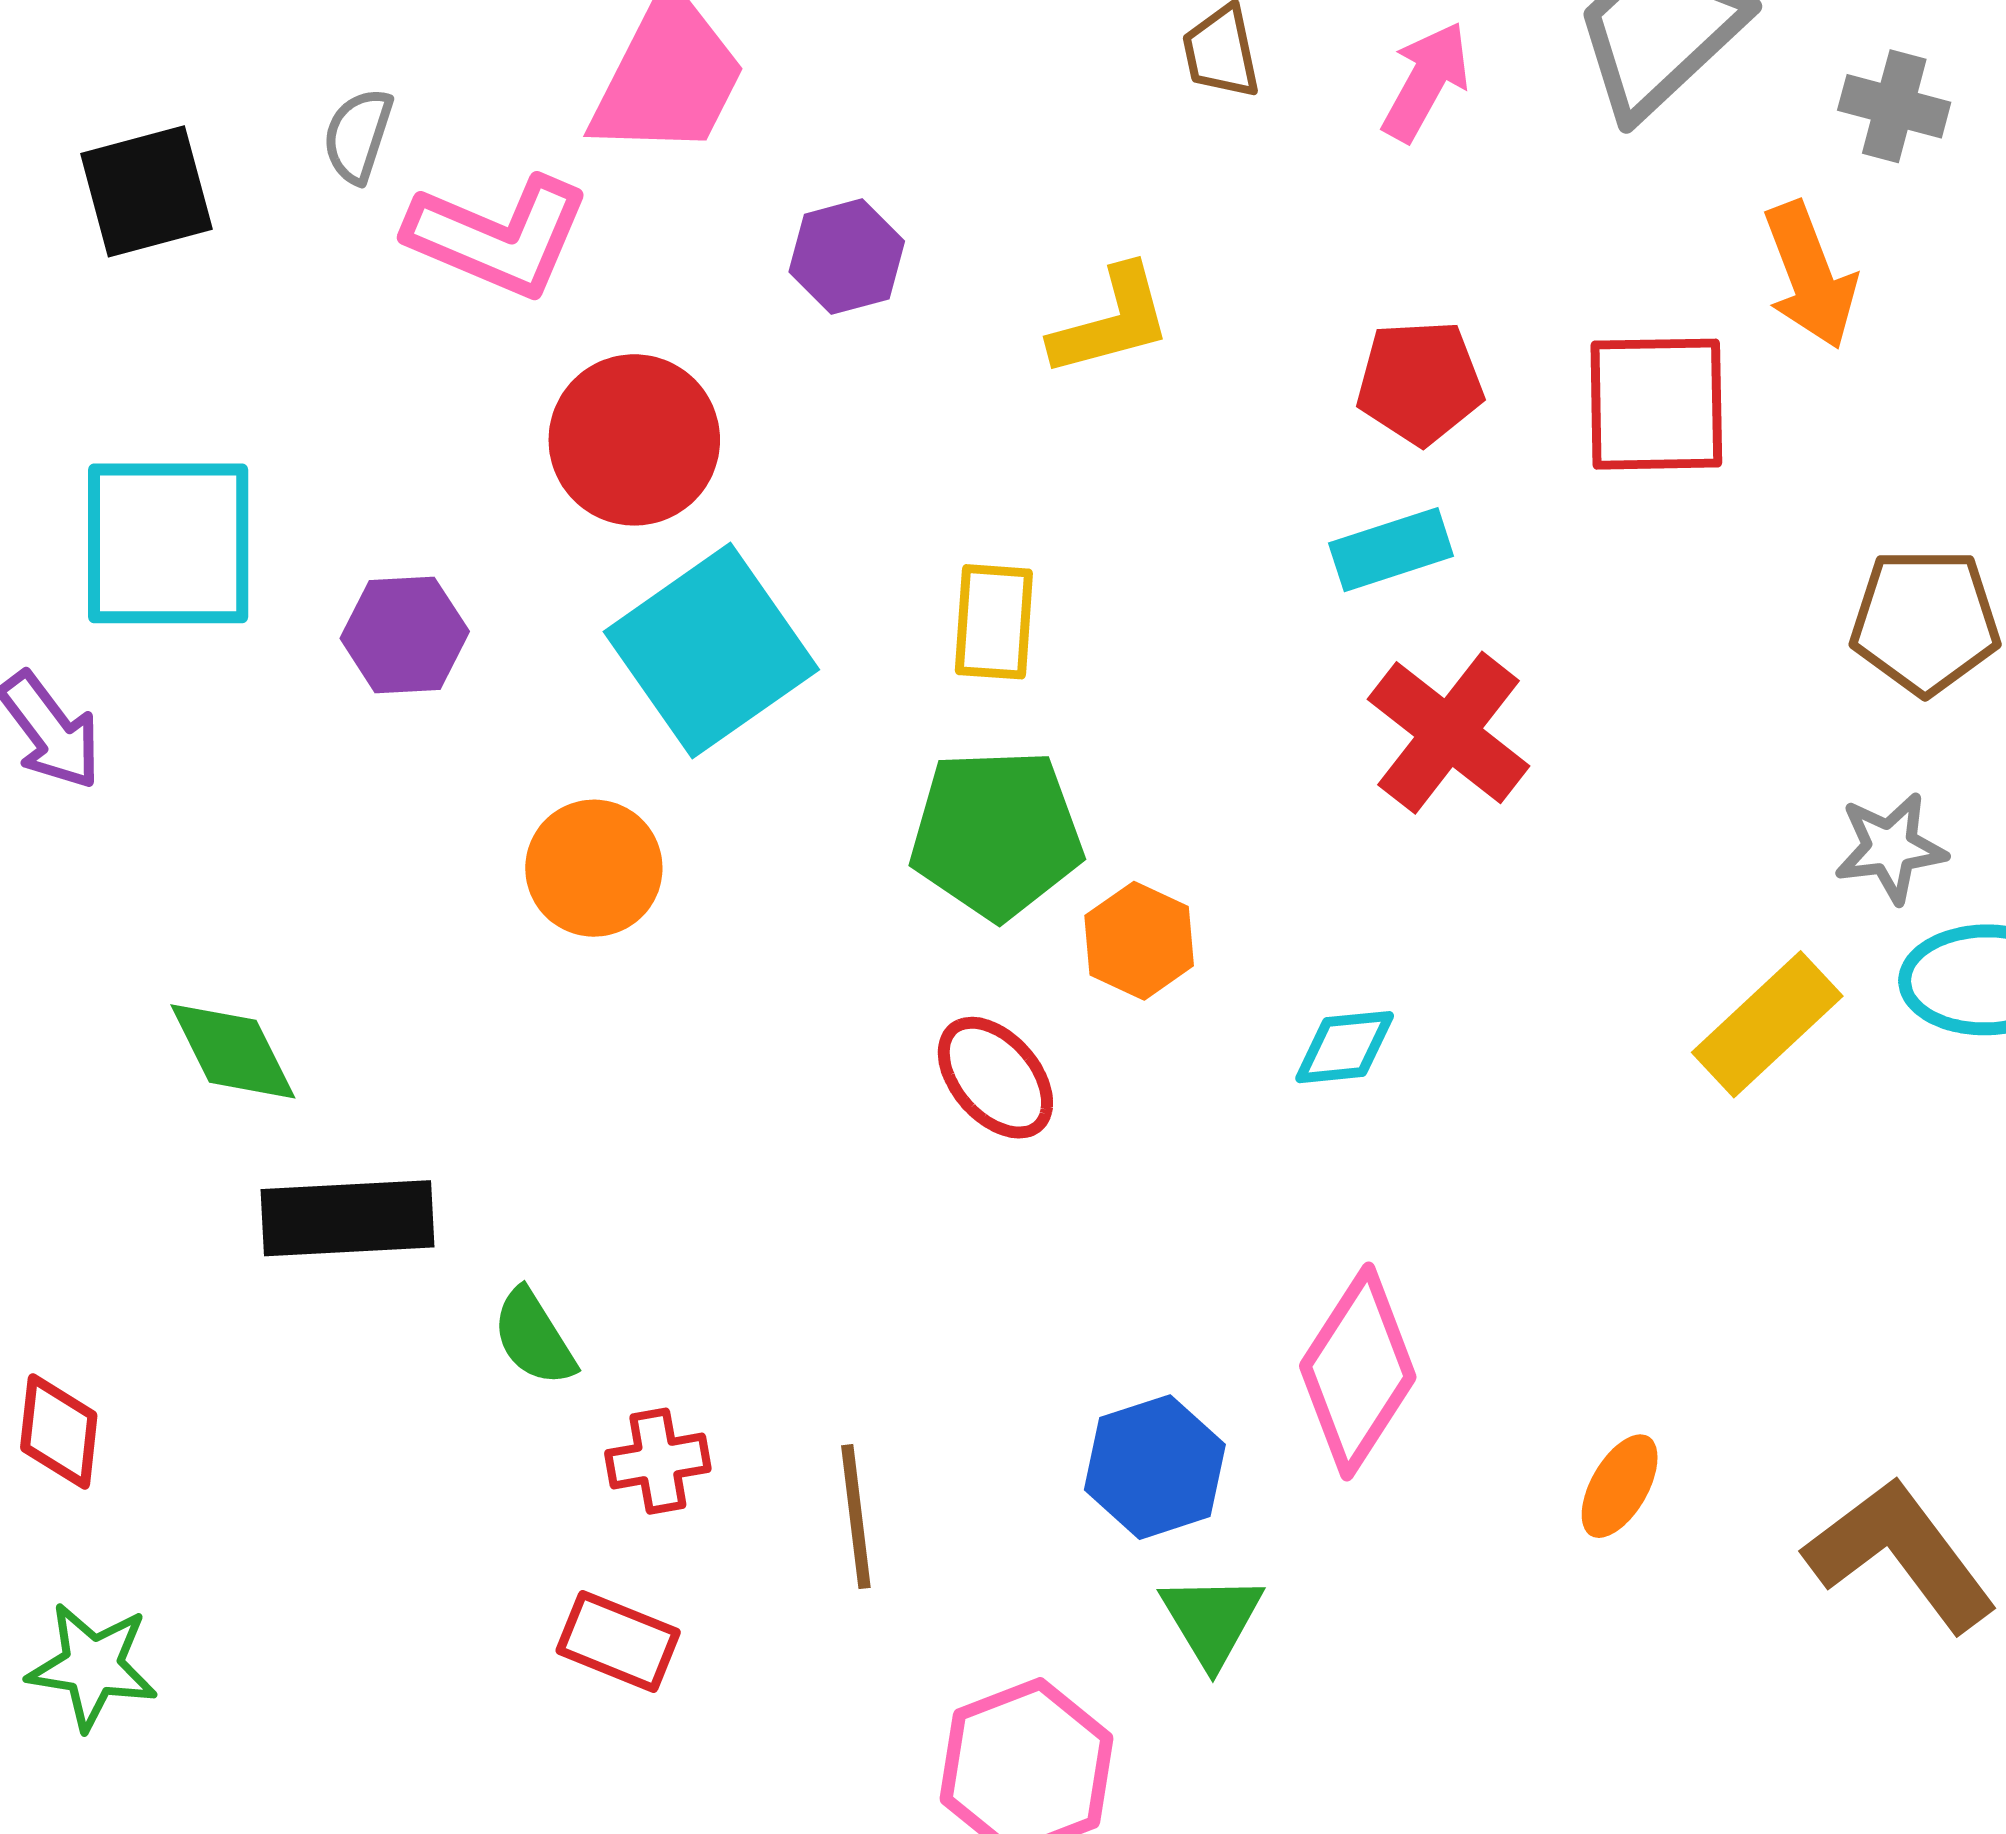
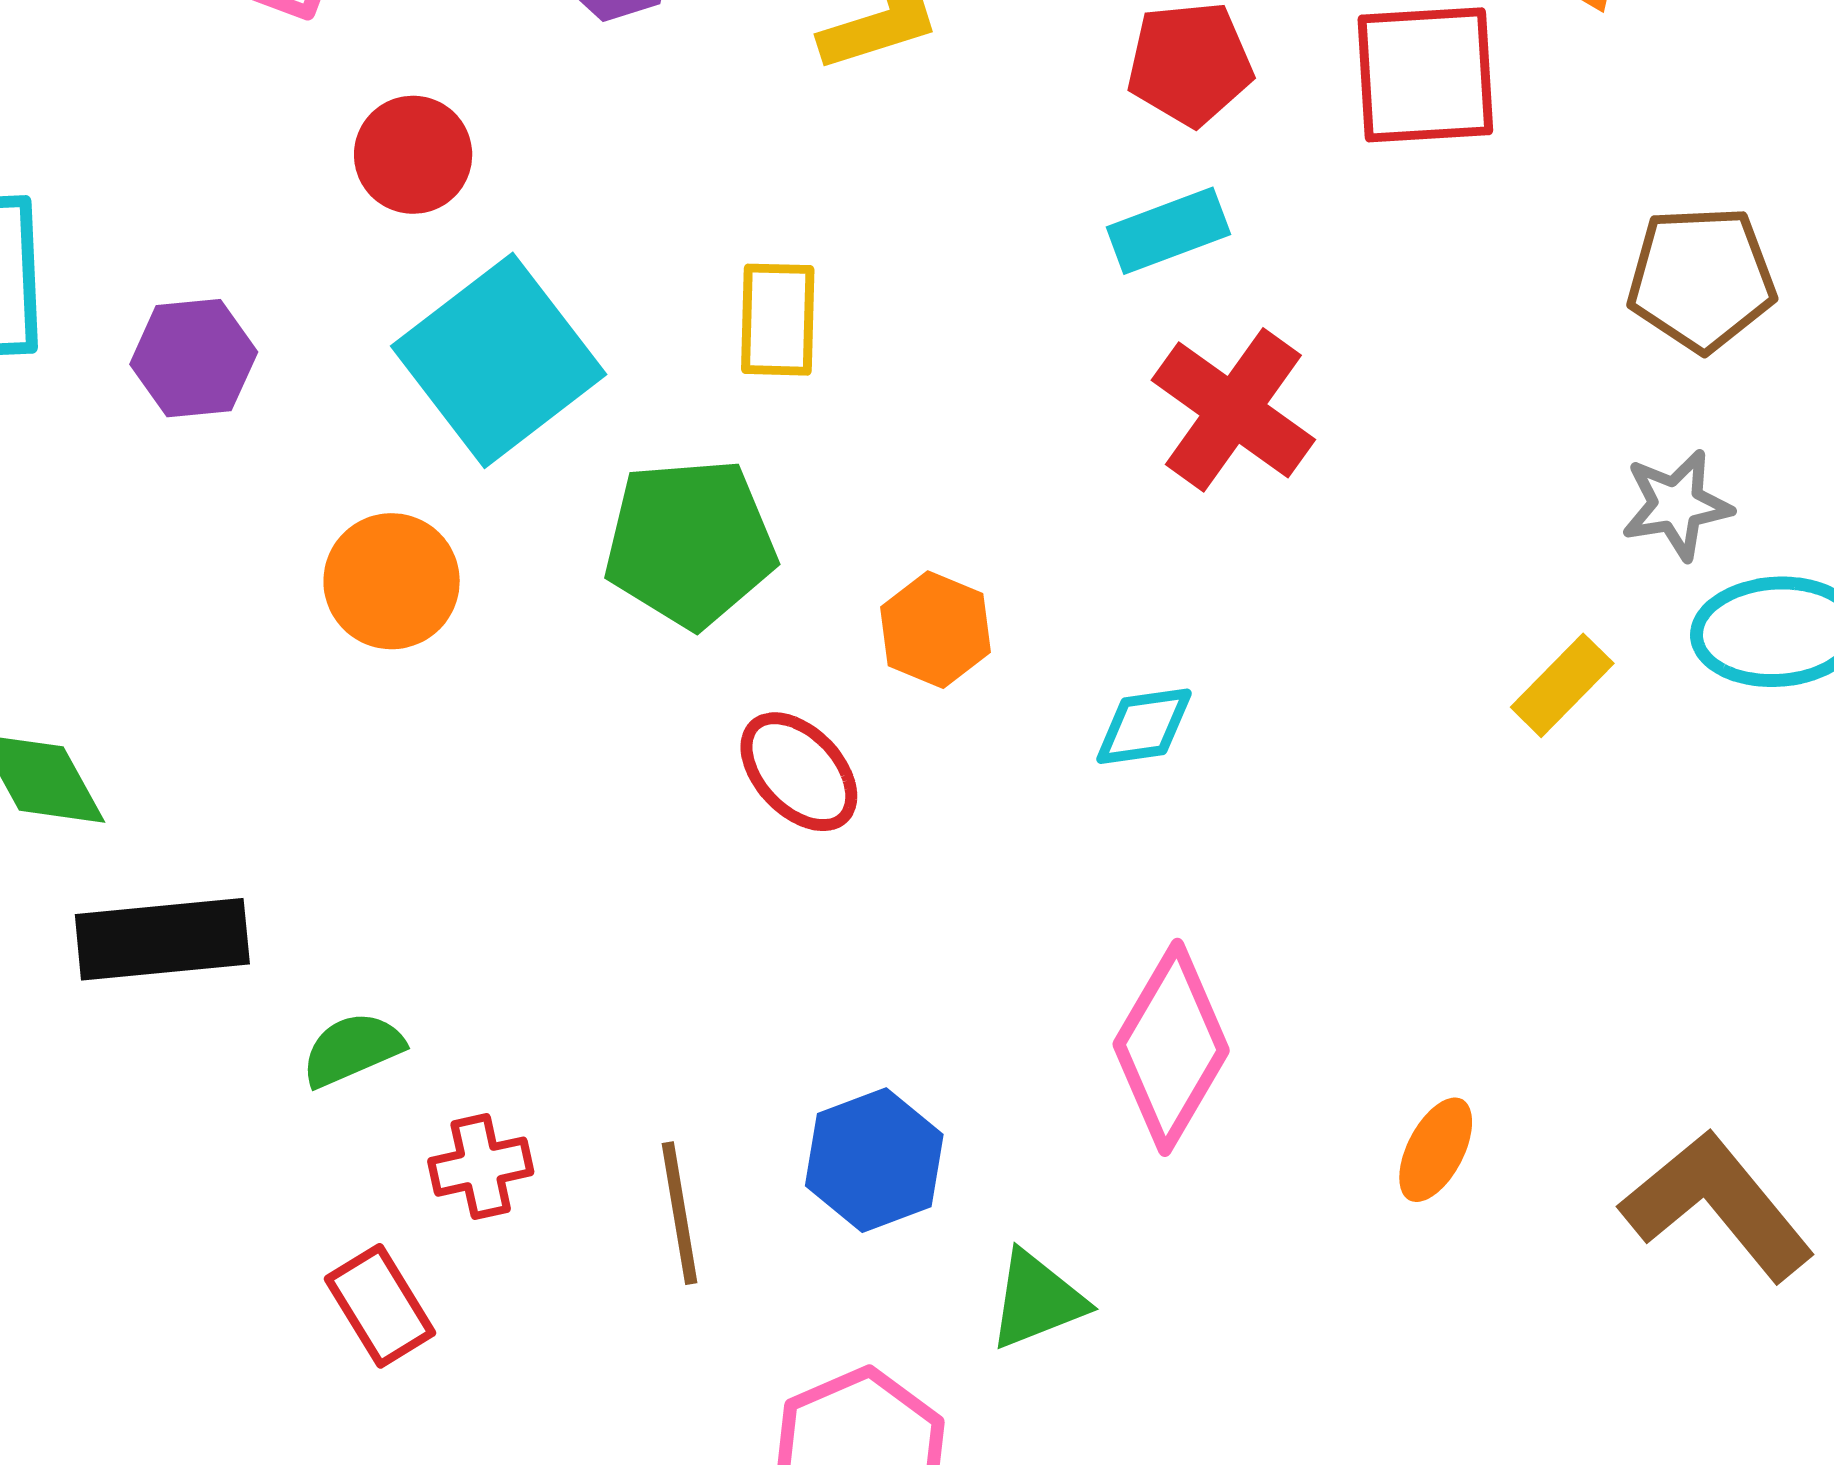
red circle: (634, 440) -> (413, 155), size x0.7
green pentagon: (996, 834) -> (690, 543), moved
yellow rectangle: (1767, 1024) -> (1562, 685), size x0.7
green semicircle: (534, 1337) -> (352, 1049), turned 101
blue hexagon: (1155, 1467) -> (874, 1160), moved
green triangle: (1212, 1620) -> (1037, 1300), turned 42
red rectangle: (618, 1641) -> (380, 1306), moved, turned 39

